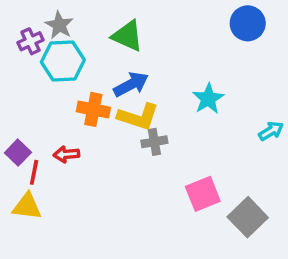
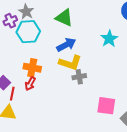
cyan star: (208, 99) -> (109, 39), moved
orange cross: (93, 109) -> (32, 68), moved
red arrow: (66, 154) -> (30, 84), turned -56
pink square: (203, 194) -> (106, 106), turned 30

